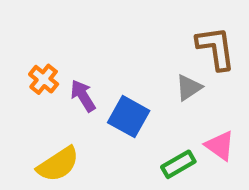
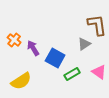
green rectangle: (178, 164) -> (72, 74), moved

